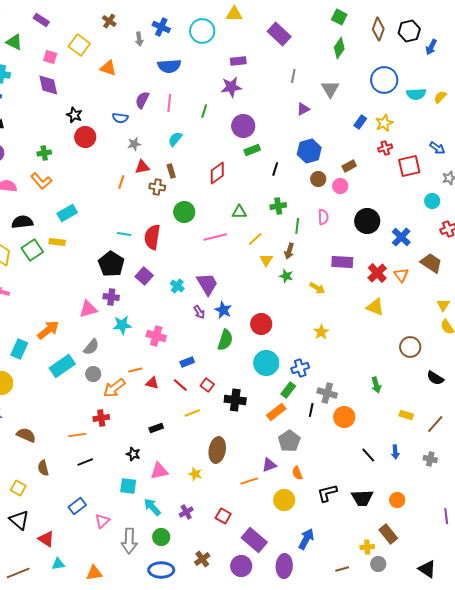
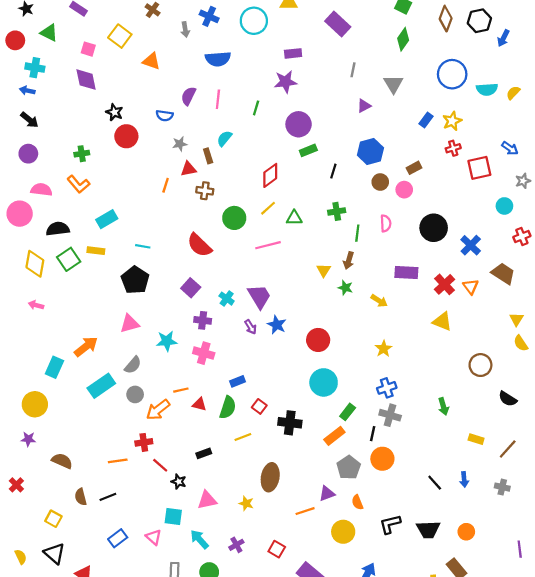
brown rectangle: (171, 171) -> (208, 156), moved
cyan line: (124, 234) -> (143, 246), moved
red semicircle: (152, 237) -> (199, 245), turned -55
yellow line: (255, 239) -> (268, 208), moved
black pentagon: (111, 264) -> (135, 280), moved
purple cross: (111, 297) -> (203, 320), moved
green semicircle: (225, 340) -> (228, 408), moved
blue cross: (300, 368) -> (387, 388), moved
red line: (180, 385) -> (160, 465), moved
orange circle: (344, 417) -> (382, 459), moved
black line: (85, 462) -> (108, 497), moved
pink triangle: (102, 521) -> (154, 537), moved, turned -35

